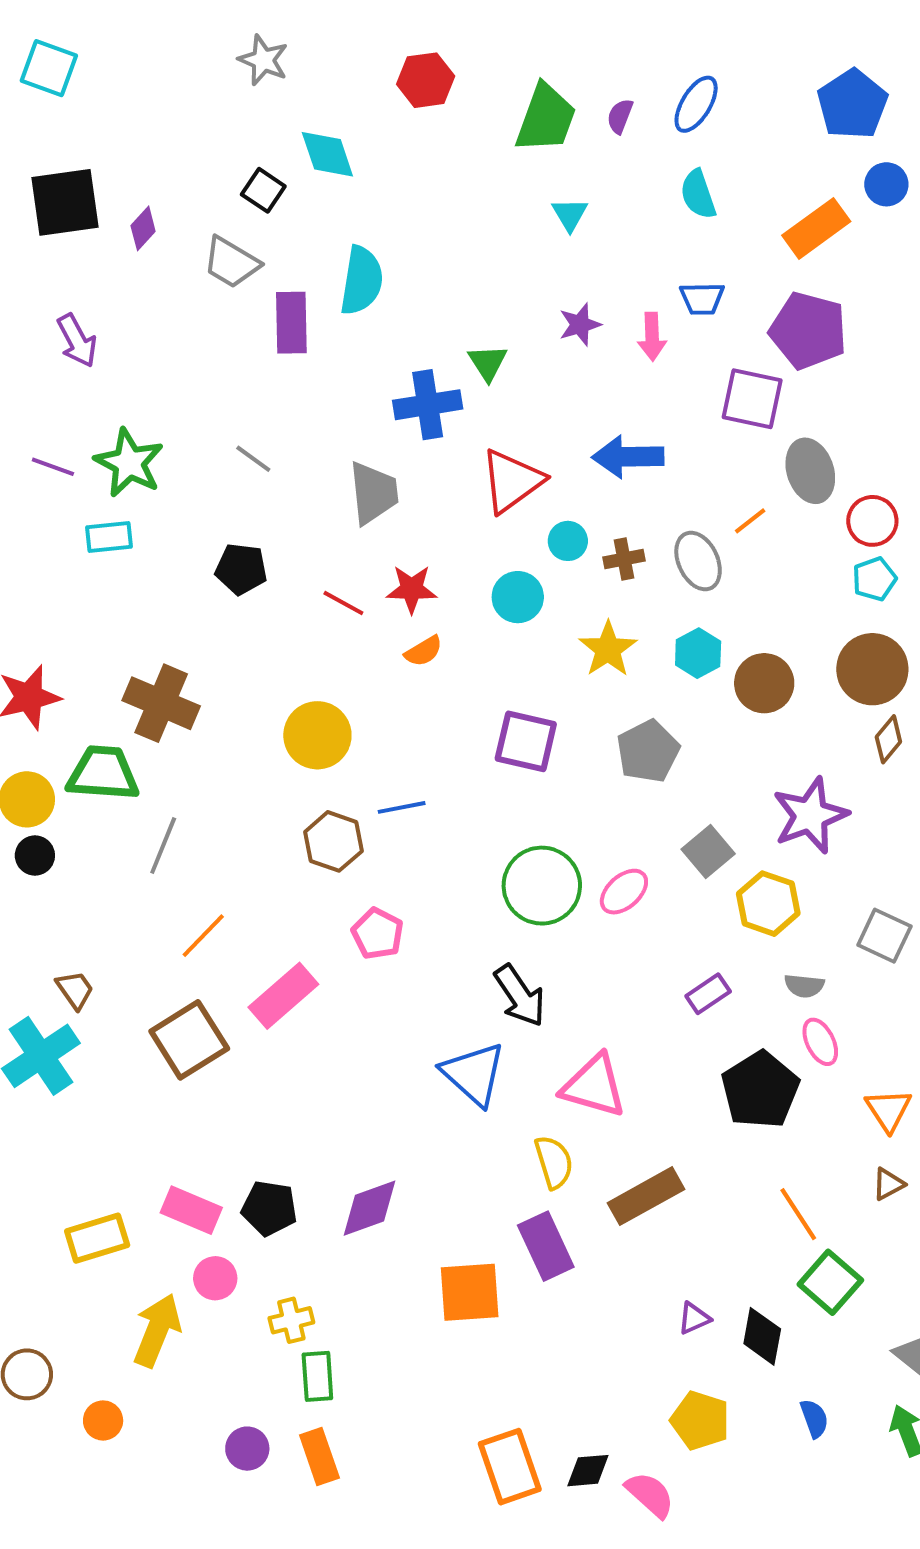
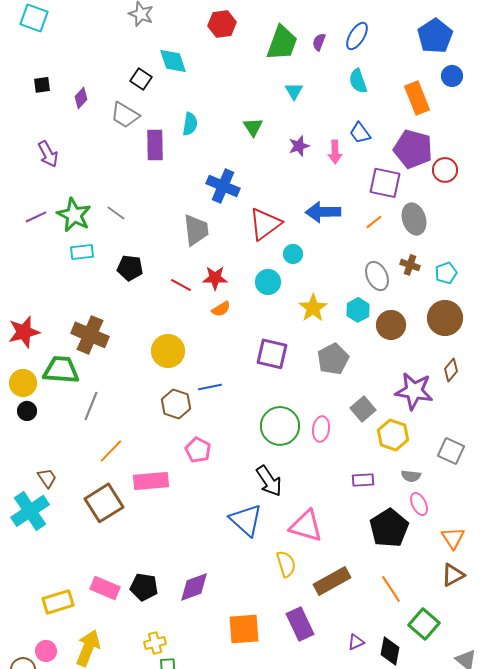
black square: (65, 202) -> (42, 85), size x0.5
orange rectangle: (816, 228) -> (417, 98), turned -76
cyan semicircle: (361, 280) -> (190, 124), size x0.7
blue trapezoid: (702, 299) -> (360, 133), turned 55
green triangle: (488, 363) -> (253, 127), moved
blue cross: (428, 405) -> (223, 186), turned 32
gray line: (253, 459) -> (116, 213), moved
purple line: (53, 467) -> (36, 217), turned -45
orange line: (750, 521) -> (374, 222), moved
red circle: (872, 521) -> (445, 170), moved
cyan rectangle: (109, 537) -> (82, 252), moved
brown cross: (624, 559) -> (410, 265), moved, turned 30
gray ellipse: (698, 561) -> (377, 276), moved
brown diamond: (888, 739) -> (451, 370), moved
purple star: (810, 815) -> (414, 391), turned 30
pink ellipse: (624, 892) -> (321, 429), turned -40
purple rectangle: (708, 994) -> (363, 480), turned 30
pink rectangle: (283, 996) -> (151, 481), turned 36
brown triangle: (888, 1184) -> (453, 575), size x1.4
orange line: (798, 1214) -> (391, 589), moved
purple rectangle: (546, 1246) -> (300, 624), moved
pink circle: (215, 1278) -> (46, 651), moved

